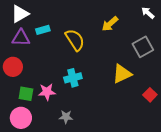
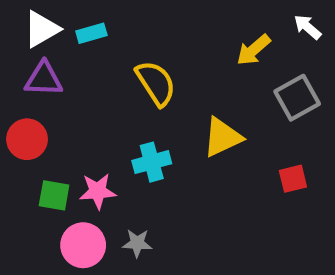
yellow arrow: (110, 24) -> (254, 50), moved
cyan rectangle: (43, 30) -> (91, 33), moved
yellow triangle: (122, 74) -> (222, 137), moved
red square: (150, 95) -> (293, 179), moved, turned 32
pink circle: (21, 118) -> (83, 245), moved

